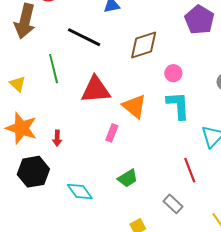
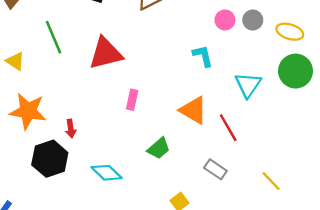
pink circle: (173, 73) -> (225, 20), moved
cyan L-shape: (178, 105) -> (203, 56), size x0.7
orange triangle: (134, 106) -> (194, 110), moved
red arrow: (57, 138) -> (71, 129), moved

